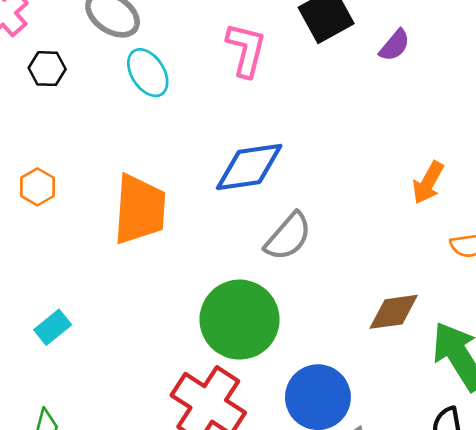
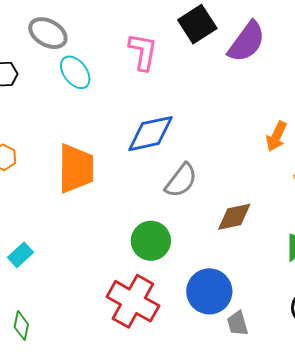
purple semicircle: (395, 45) -> (247, 42), size x1.8
brown diamond: (394, 312) -> (234, 217), moved
green circle: (240, 320) -> (151, 241), size x0.7

